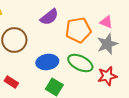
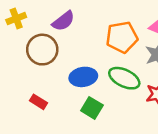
purple semicircle: (49, 17) -> (63, 21), moved

